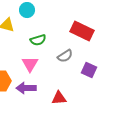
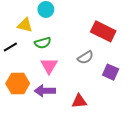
green semicircle: (38, 40) -> (43, 43), moved

